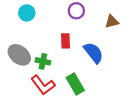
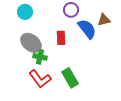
blue semicircle: (94, 53) -> (87, 29), moved
gray ellipse: (19, 55) -> (31, 43), moved

